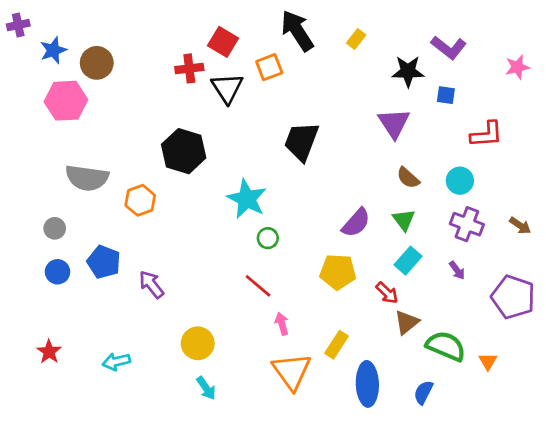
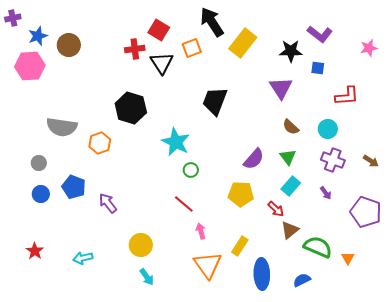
yellow rectangle: (356, 39) -> (243, 43), moved, size x2.0
pink hexagon: (66, 101) -> (30, 66), moved
blue semicircle: (423, 392) -> (302, 280), turned 36

